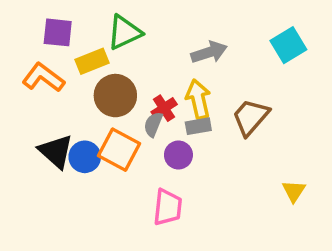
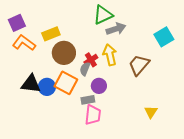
purple square: (58, 32) -> (17, 23), moved, turned -30
green triangle: (124, 32) -> (103, 15), moved
cyan square: (288, 45) -> (164, 37), moved
gray rectangle: (198, 126) -> (88, 100), moved
black triangle: (56, 151) -> (31, 84), turned -35
yellow triangle: (294, 191) -> (151, 112), moved

